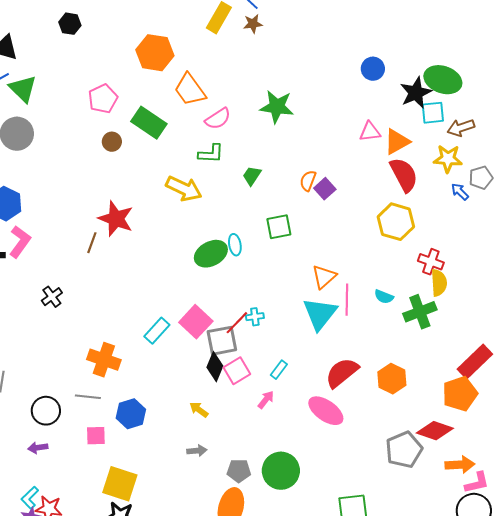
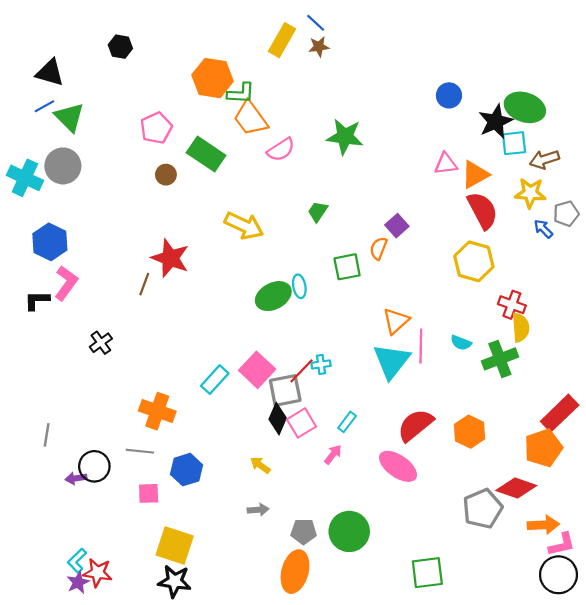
green L-shape: (211, 154) -> (241, 93), moved
orange semicircle: (308, 181) -> (378, 248), moved
purple arrow: (38, 448) -> (76, 478), moved

